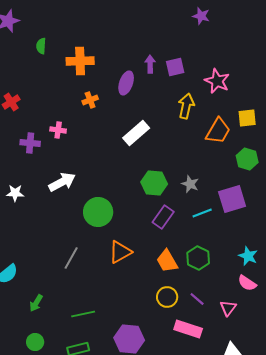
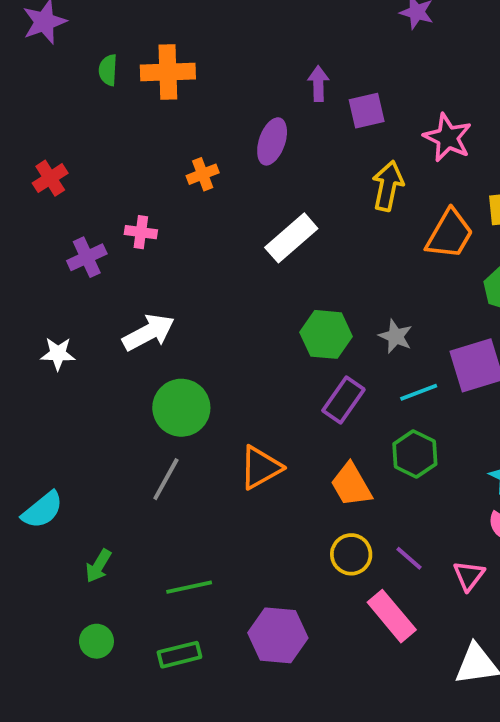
orange cross: (80, 61) -> (168, 72), moved
purple arrow: (150, 64) -> (318, 84), moved
purple cross: (30, 143) -> (87, 257), turned -30
green circle: (98, 212) -> (181, 408), moved
green hexagon: (198, 258) -> (415, 454), moved
pink rectangle: (188, 329) -> (392, 616), turned 32

